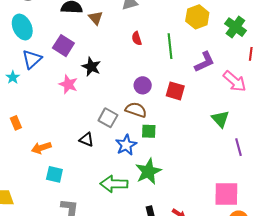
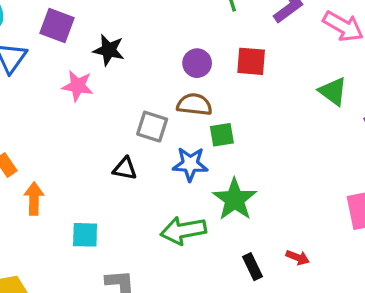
blue star: (126, 145) -> (190, 164), turned -30
orange arrow: (41, 148) -> (34, 199), moved, turned 120

